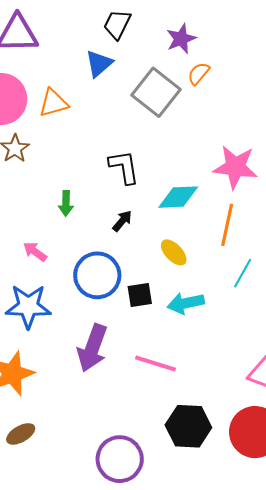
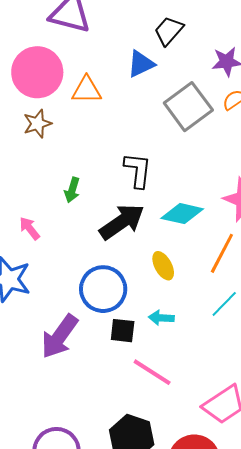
black arrow: (122, 221) -> (122, 222), size x2.0
blue circle: (97, 275) -> (103, 289), moved
black square: (140, 295) -> (123, 331), moved
cyan arrow: (186, 303) -> (161, 318), size x0.7
pink line: (155, 363) -> (152, 372), moved

